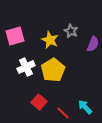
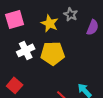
yellow pentagon: (53, 70) -> (53, 53), turned 30
red square: (39, 102) -> (15, 85), moved

